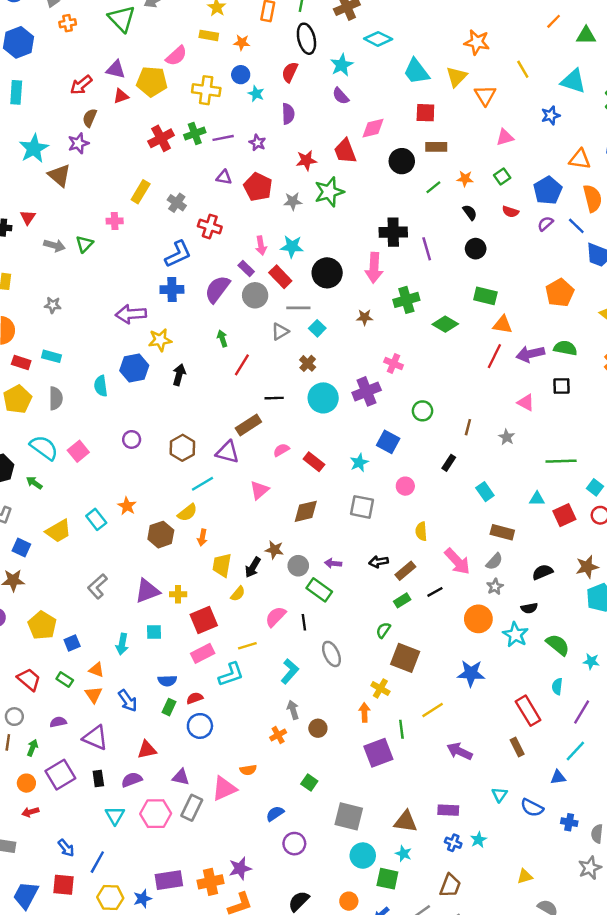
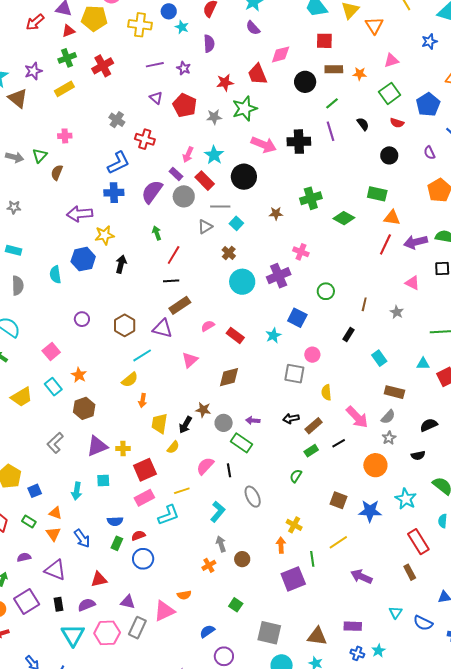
brown semicircle: (90, 118) -> (57, 173), moved
green cross: (195, 134) -> (67, 58), moved
green square: (502, 176) -> (390, 93), size x1.5
purple triangle: (224, 177) -> (156, 98), turned 32
orange star: (465, 179) -> (360, 74), moved
yellow rectangle: (141, 192) -> (64, 89), moved, turned 30
purple semicircle: (545, 224) -> (429, 153), moved, turned -72
pink arrow: (261, 246) -> (188, 155), turned 35
cyan star: (292, 247) -> (214, 155), turned 30
purple line: (427, 249) -> (330, 131), moved
black circle: (476, 249) -> (389, 155), moved
pink arrow: (374, 268) -> (264, 145), moved, turned -70
black line: (274, 398) -> (171, 281), moved
pink square: (78, 451) -> (51, 351), moved
gray square: (362, 507) -> (294, 374), moved
brown hexagon: (161, 535) -> (84, 408), moved
cyan star: (515, 635) -> (406, 499), moved
brown square: (405, 658) -> (339, 500), moved, size x0.7
cyan triangle: (115, 816) -> (73, 635), size x1.4

